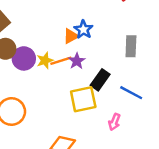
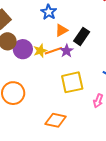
blue star: (83, 30) -> (49, 12), moved
black rectangle: (100, 80) -> (82, 36), moved

